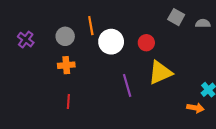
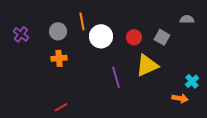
gray square: (176, 17) -> (162, 37), moved
red line: (68, 101) -> (61, 107), moved, turned 56

